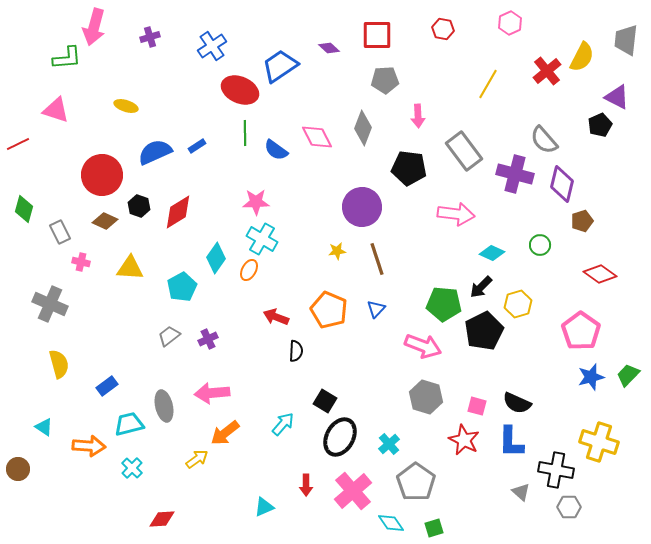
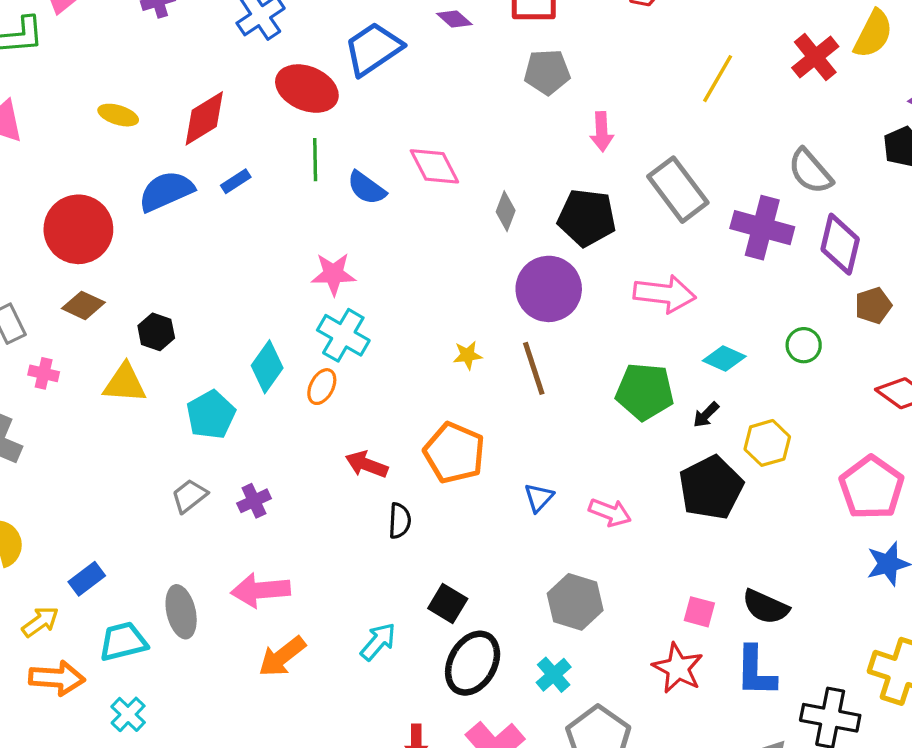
gray diamond: (363, 128) -> (506, 211), moved, size x0.7
black hexagon: (139, 206) -> (156, 332), moved
purple circle: (362, 207) -> (549, 289), moved
red diamond: (178, 212) -> (204, 118), moved
black arrow: (481, 287) -> (706, 415), size x0.7
green pentagon: (444, 304) -> (645, 392), moved
blue triangle: (376, 309) -> (539, 498), moved
pink arrow: (423, 346) -> (610, 512), size x0.7
gray hexagon: (426, 397) -> (575, 602), moved
yellow arrow: (197, 459) -> (40, 622), moved

